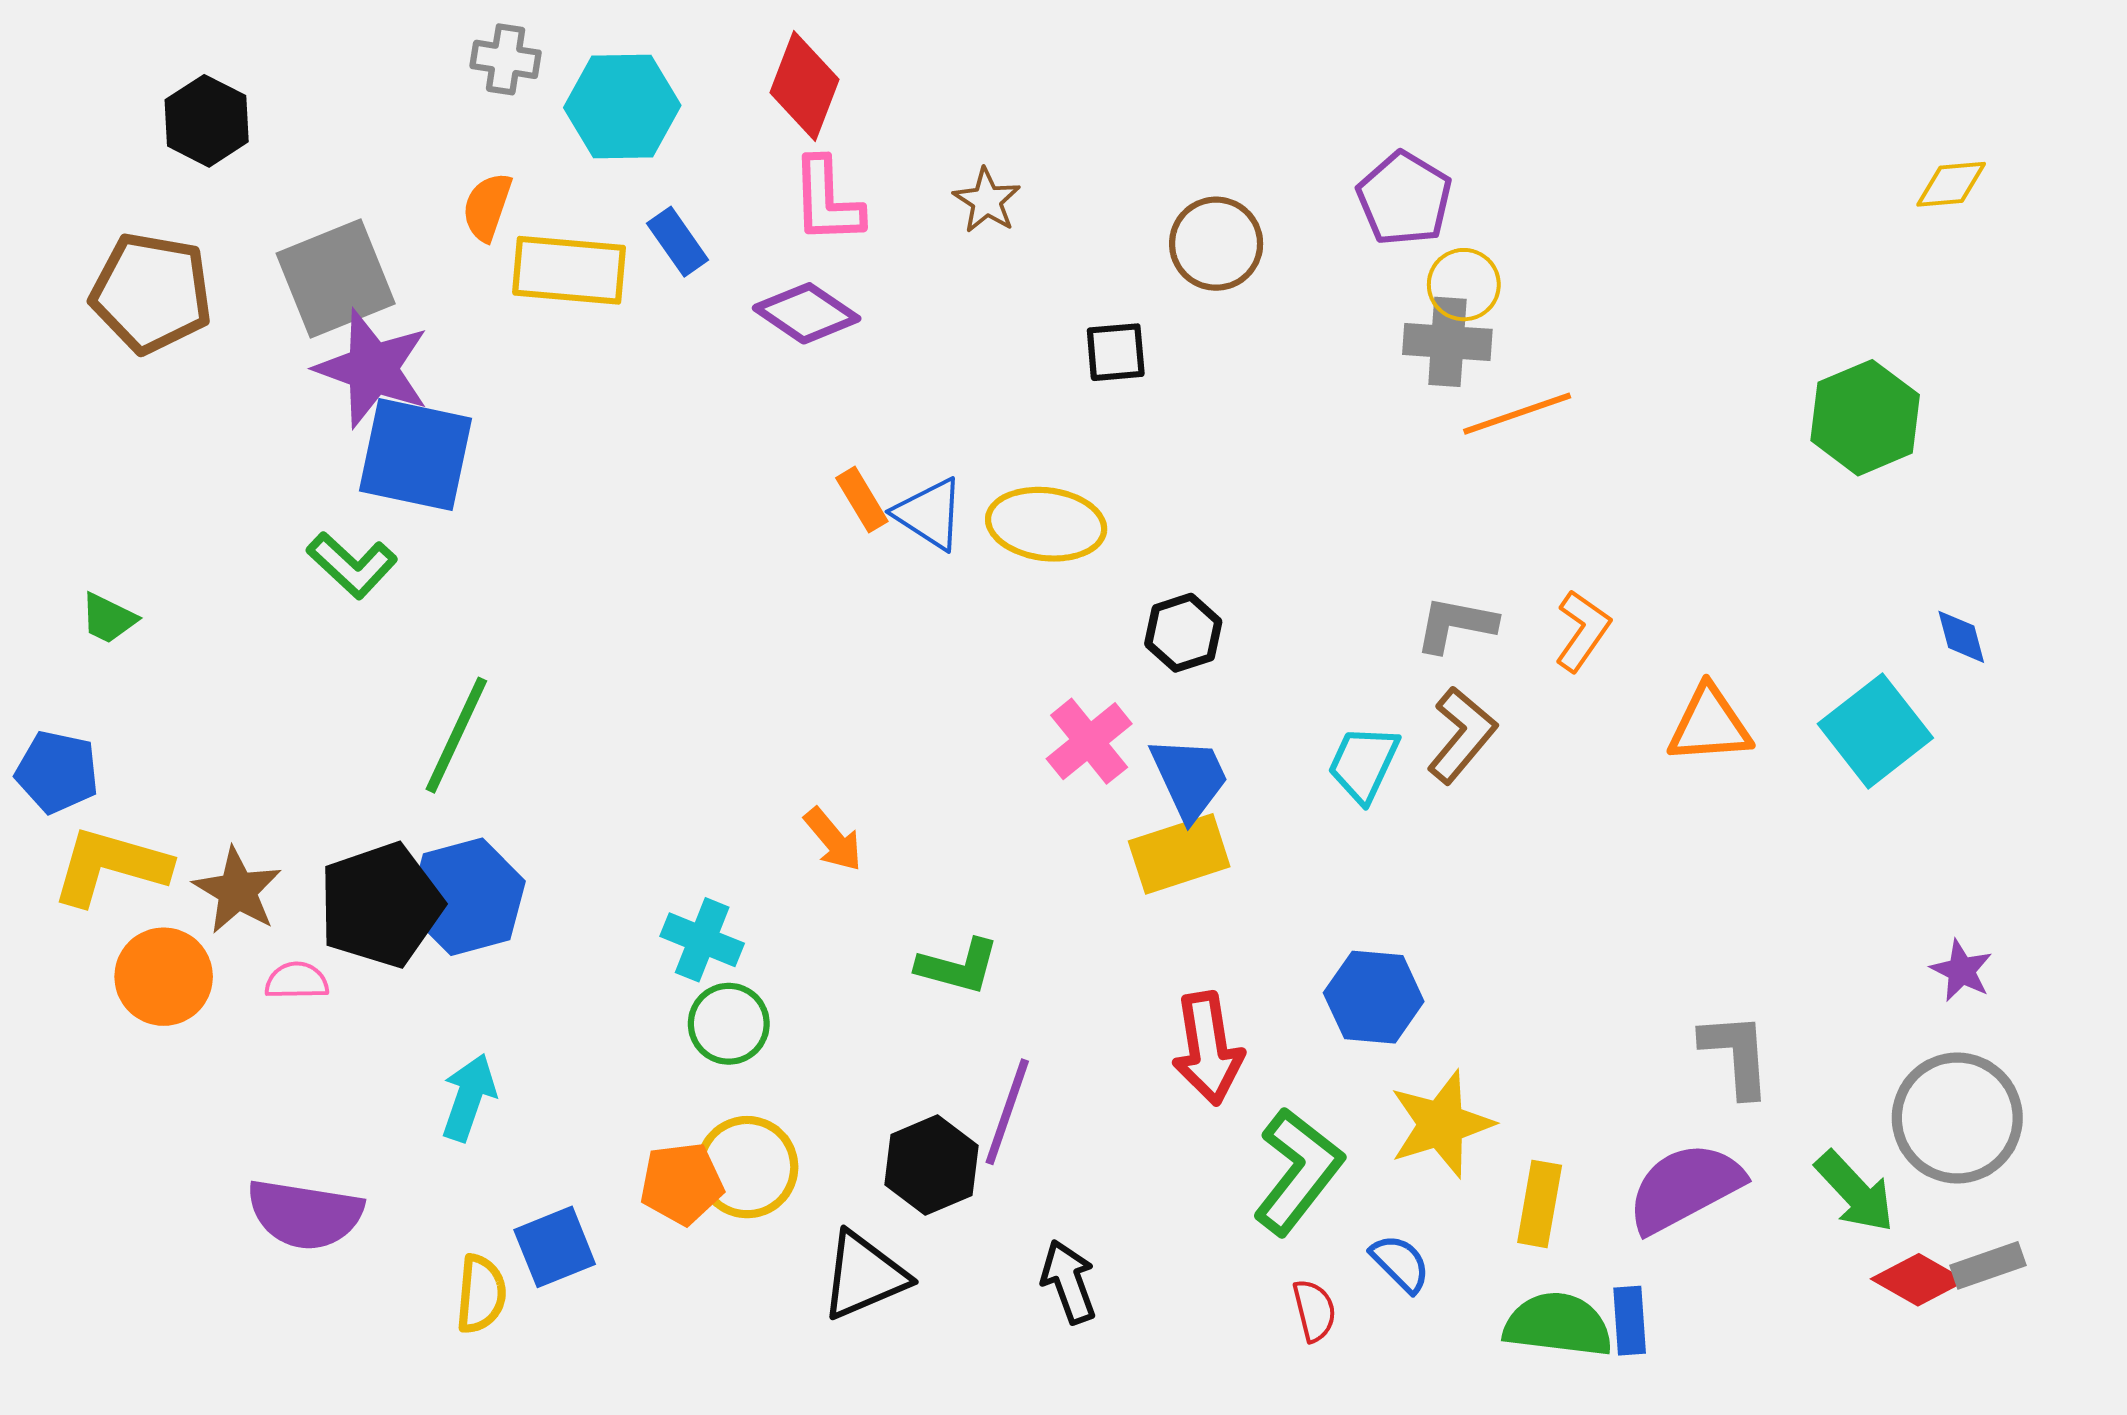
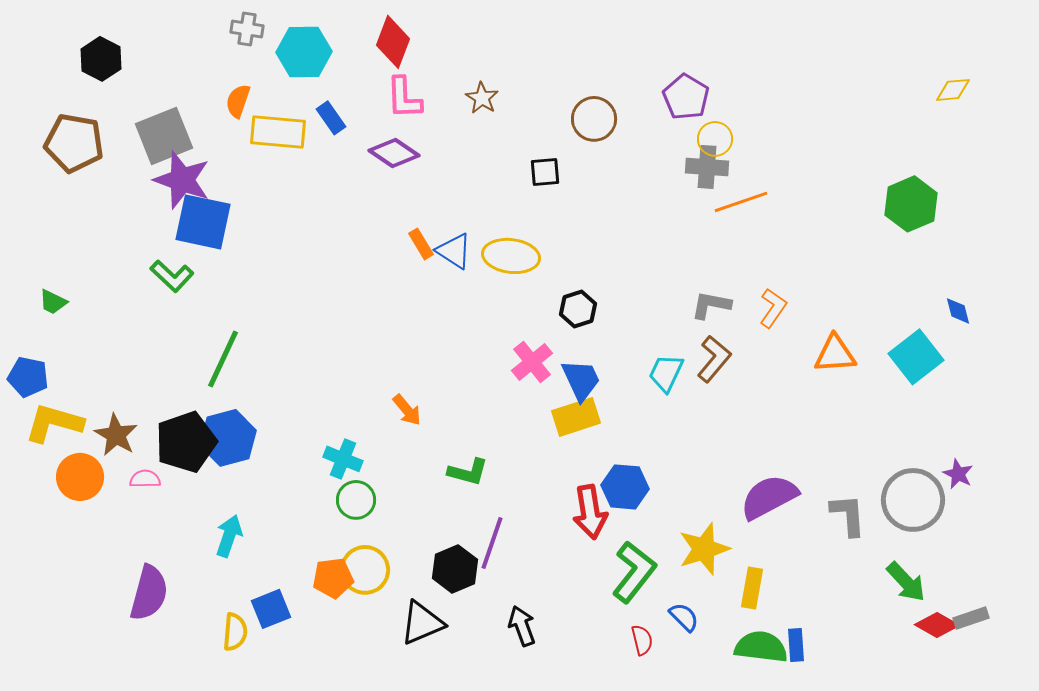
blue hexagon: (1374, 997) -> (625, 487), moved
gray circle: (1957, 1118) -> (913, 500), moved
purple semicircle: (1685, 1188) -> (769, 497), moved
purple semicircle: (305, 1214) -> (149, 593), turned -84

